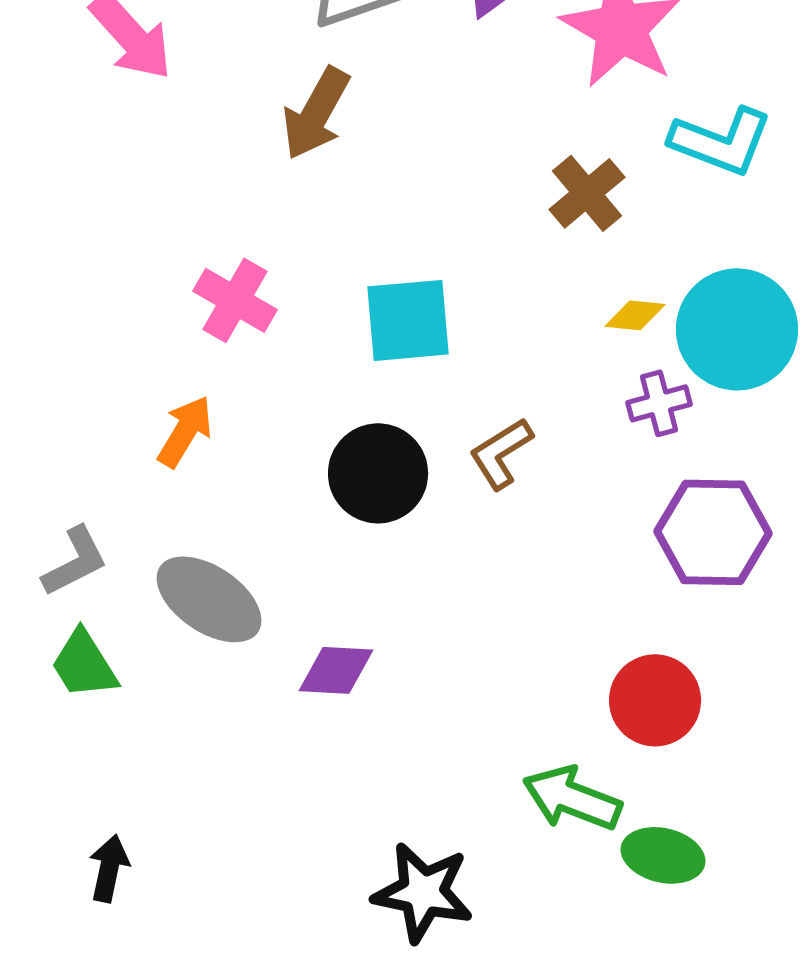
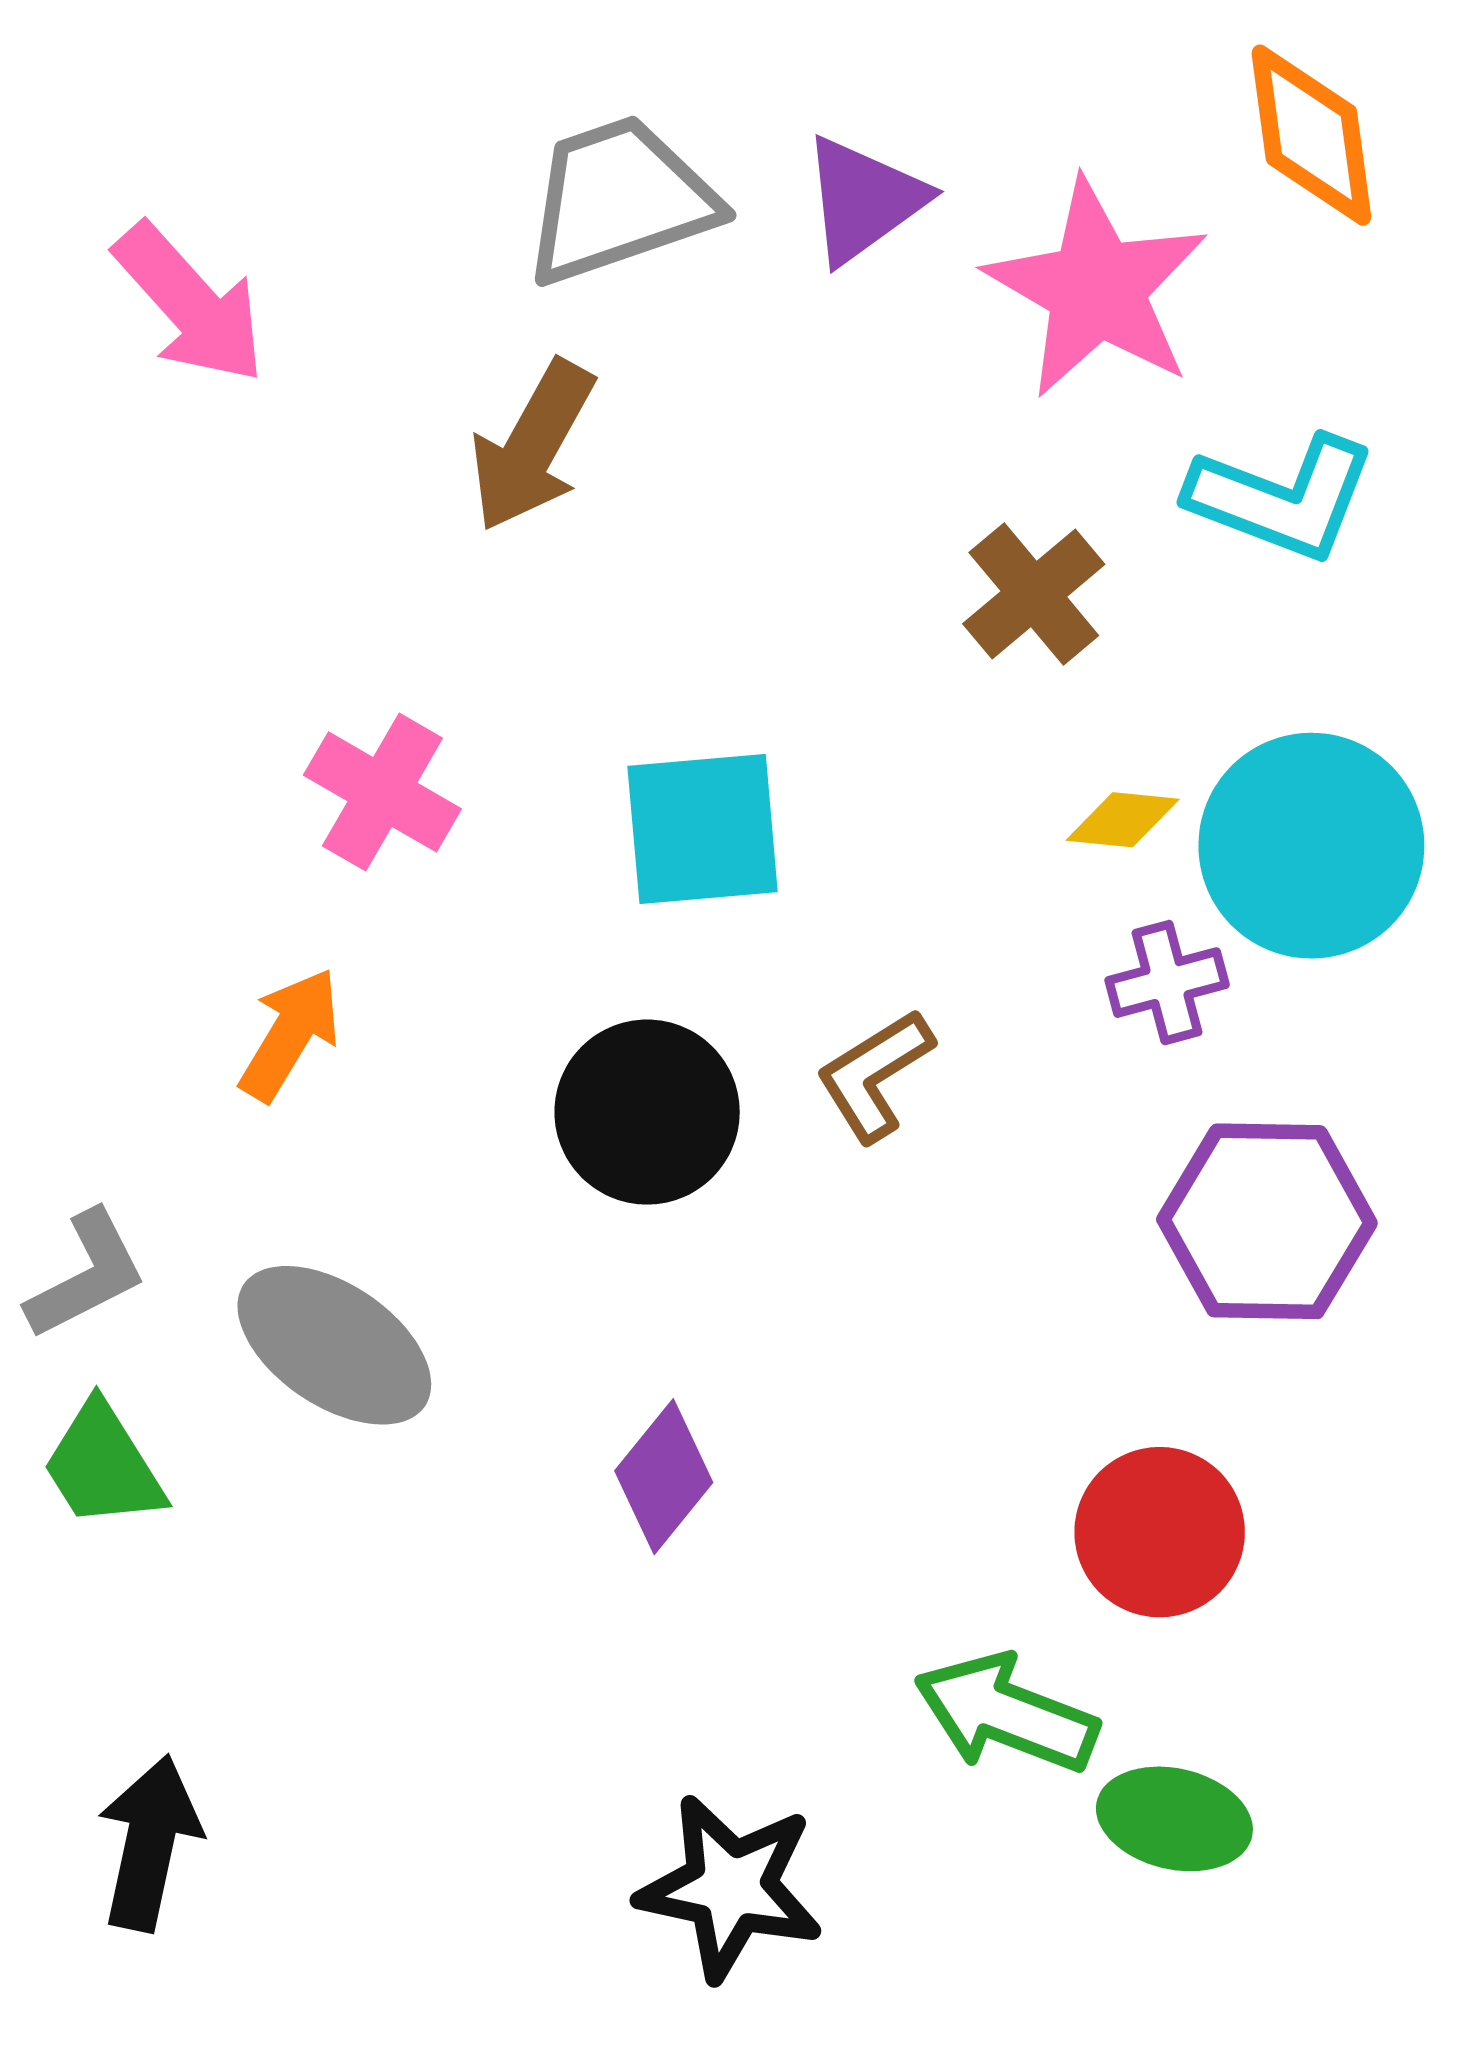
purple diamond: (336, 670) -> (664, 1477), moved, turned -54
black arrow: (109, 868) -> (149, 1843), size x1.4

